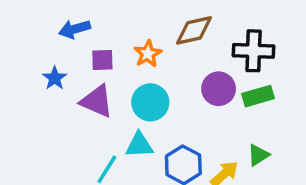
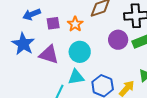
purple square: (102, 60) -> (53, 23), moved
blue star: (55, 78) -> (23, 44), size x1.6

